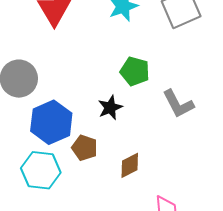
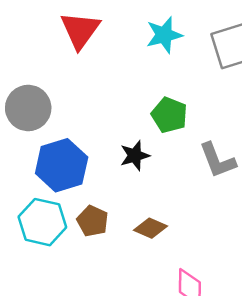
brown pentagon: (85, 148) -> (93, 221), moved
brown diamond: (130, 165) -> (151, 228), turned 44

